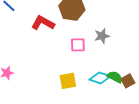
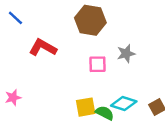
red L-shape: (43, 23) -> (43, 48), moved
green semicircle: (115, 77) -> (105, 113), moved

